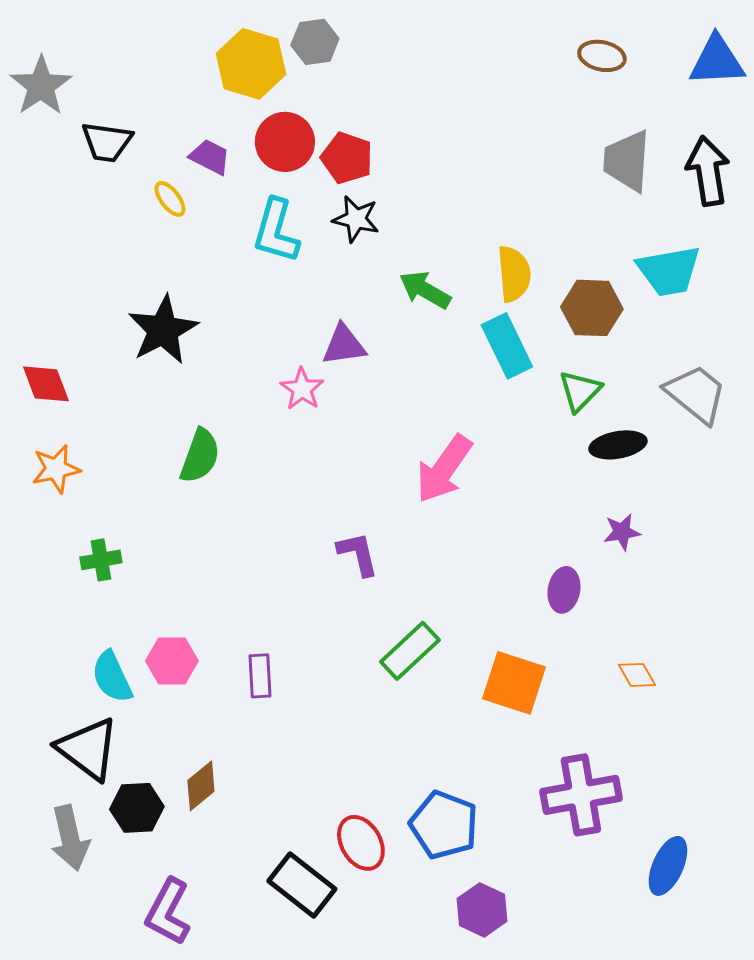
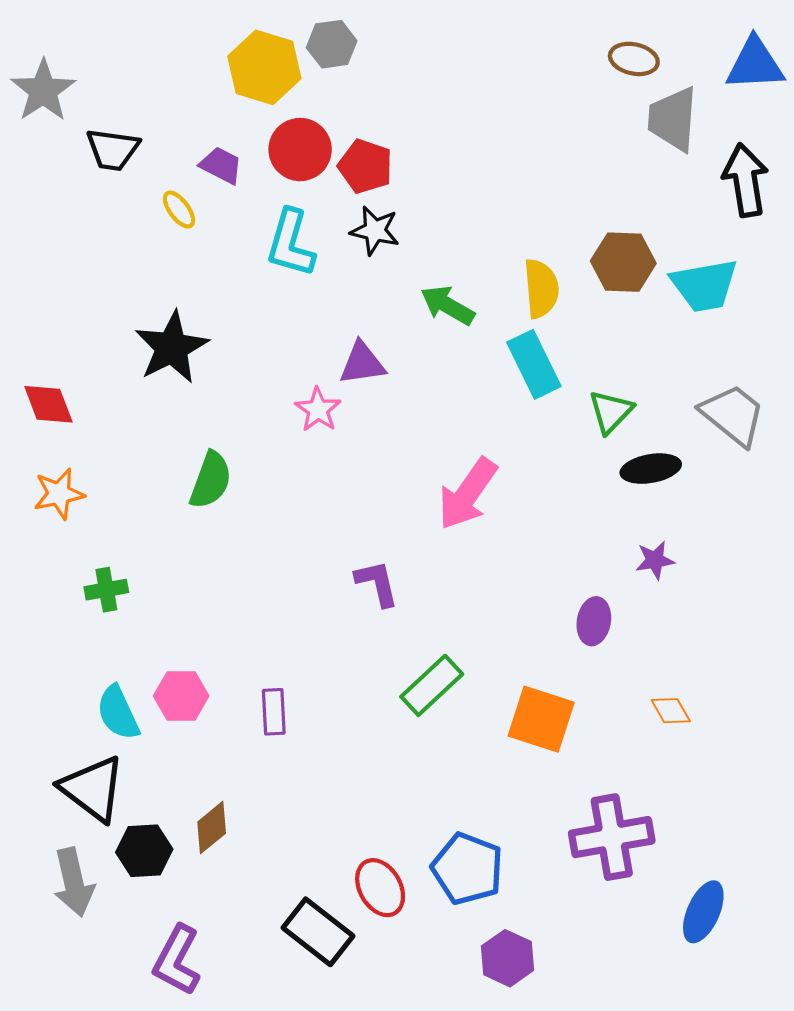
gray trapezoid: (627, 161) -> (673, 119), moved
brown hexagon: (592, 308) -> (623, 262), moved

